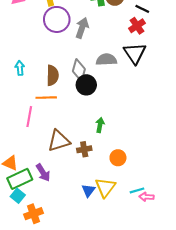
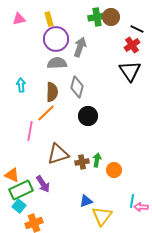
gray semicircle: (106, 60) -> (57, 63), moved
black circle: (86, 85) -> (88, 116), moved
orange line: (46, 98) -> (46, 113), turned -42
green arrow: (100, 125) -> (97, 160), moved
yellow triangle: (105, 187) -> (102, 216), moved
blue triangle: (88, 190) -> (86, 201), turned 32
cyan line: (137, 190) -> (132, 201), turned -64

